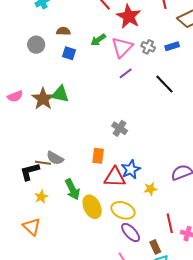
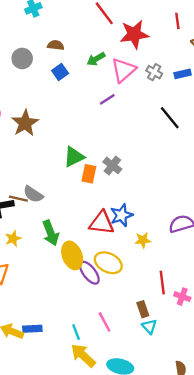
red star: (129, 16) -> (134, 34), turned 30
blue square: (69, 53) -> (60, 72), turned 32
purple line: (126, 73) -> (107, 99), moved
green triangle: (60, 94) -> (74, 157), moved, turned -42
orange rectangle: (98, 156) -> (89, 174), moved
purple ellipse: (131, 232) -> (89, 273), moved

